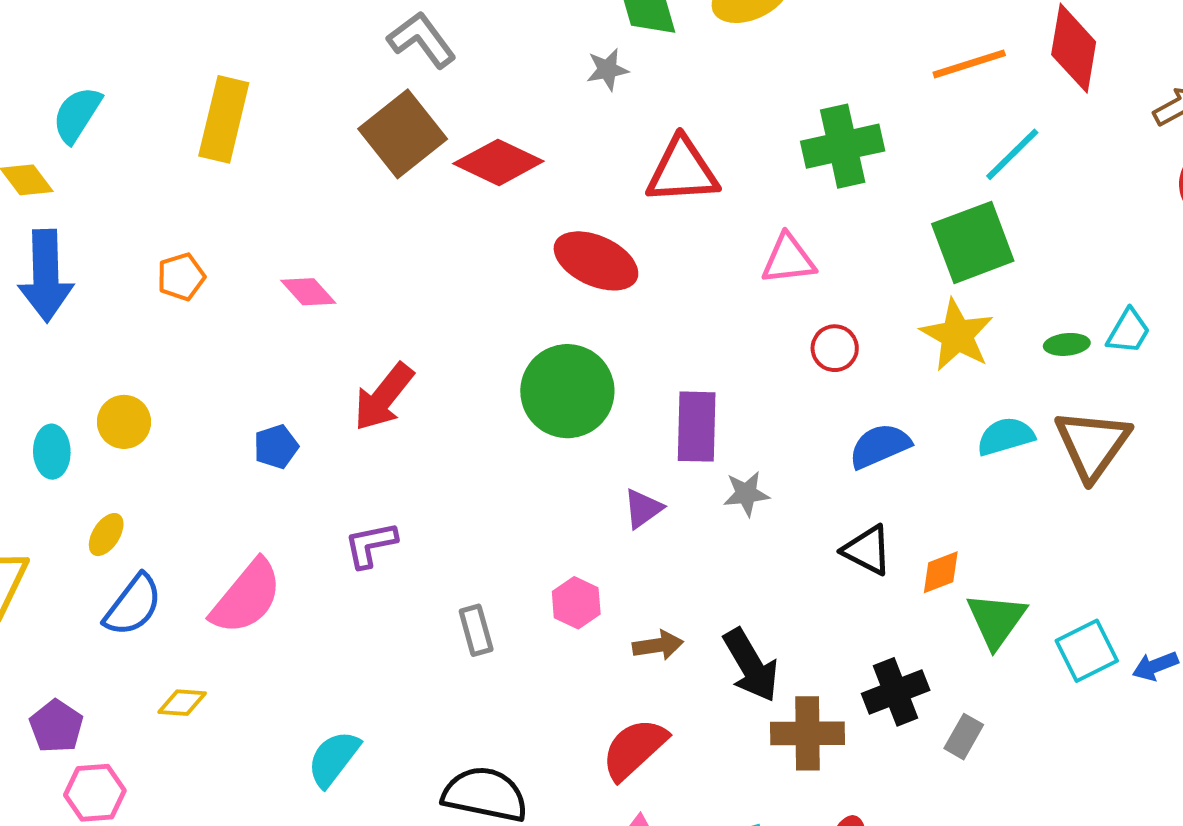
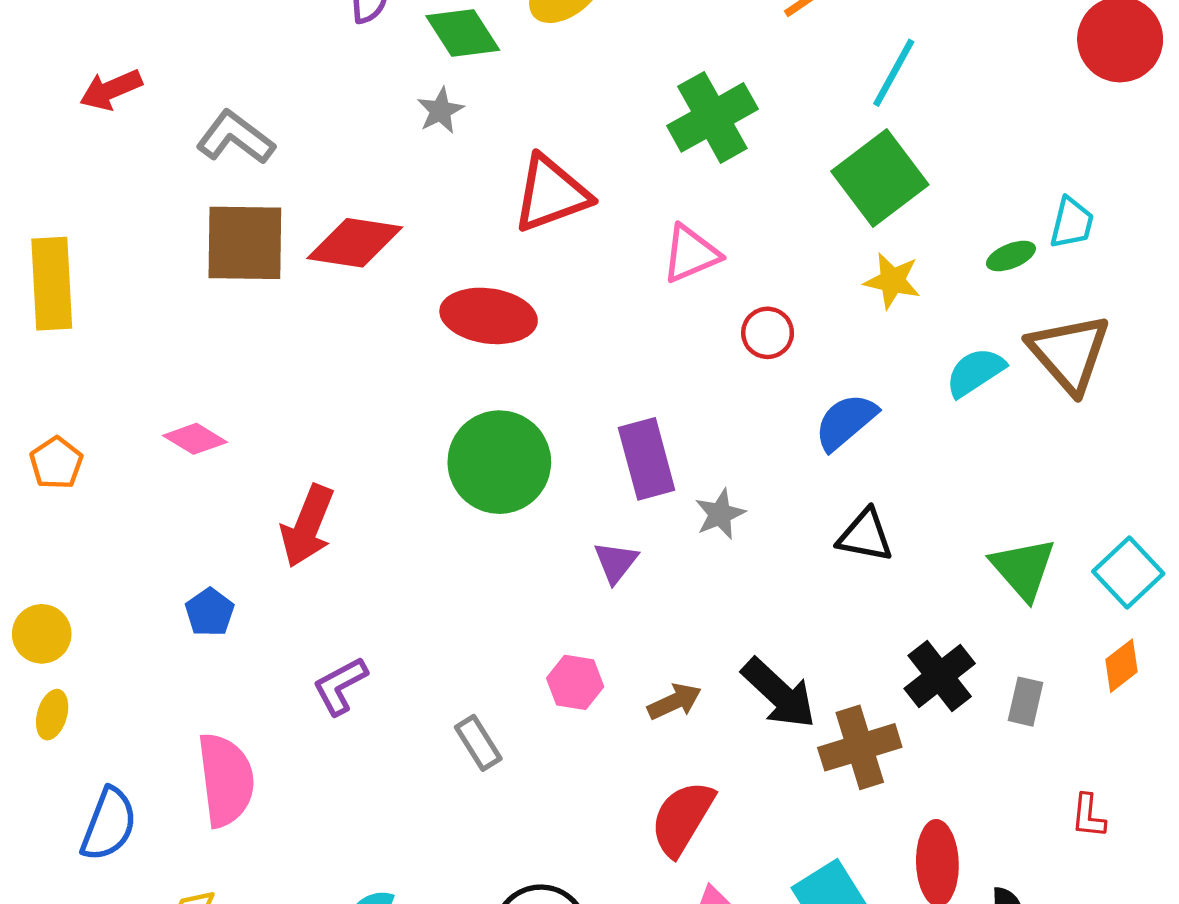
brown square: (403, 134) -> (245, 243), turned -34
yellow star: (957, 335) -> (892, 281), size x0.7
yellow ellipse: (106, 535) -> (52, 715), moved
orange diamond: (941, 572) -> (1121, 666), moved
pink semicircle: (246, 597) -> (226, 780), turned -30

